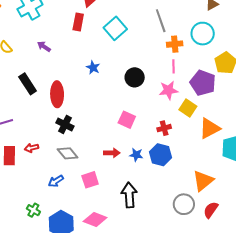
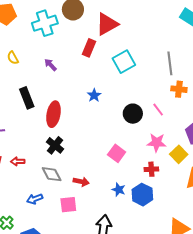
pink line: (173, 66) -> (158, 110), moved, turned -48
pink star: (168, 90) -> (157, 143), moved
red arrow: (112, 153) -> (81, 182), moved

